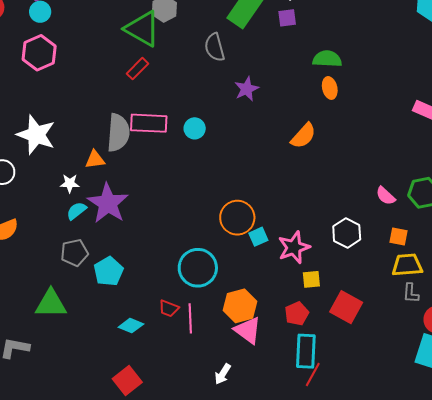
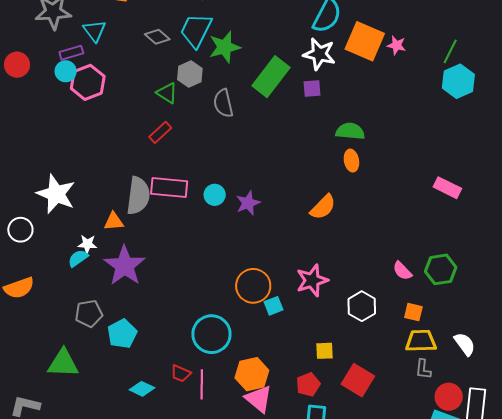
green triangle: (142, 29) -> (167, 93), size x0.6
gray semicircle: (215, 47) -> (223, 103), moved
pink hexagon: (39, 53) -> (88, 82), moved
purple star: (247, 89) -> (248, 203), moved
cyan semicircle: (76, 211) -> (78, 258), moved
pink star: (294, 247) -> (312, 280), moved

